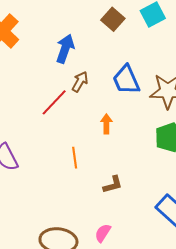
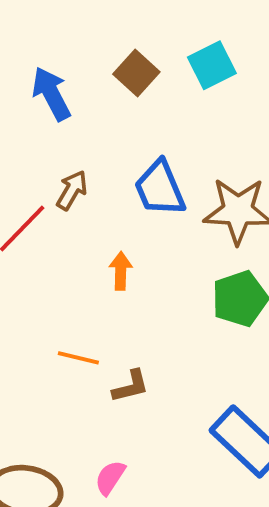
blue arrow: (65, 49) -> (51, 94), moved, turned -48
orange line: (75, 158) -> (78, 358), moved, turned -70

